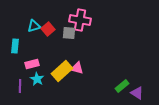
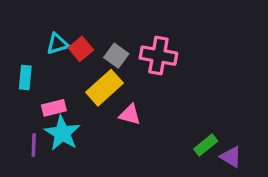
pink cross: (80, 20) -> (158, 56), moved
gray square: (69, 33) -> (116, 56), turned 32
yellow rectangle: (62, 71) -> (104, 88), moved
cyan star: (37, 79) -> (62, 133), size x1.5

